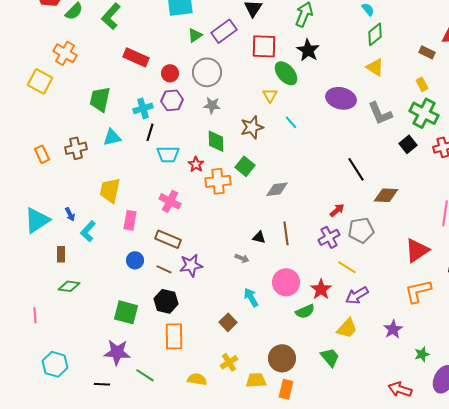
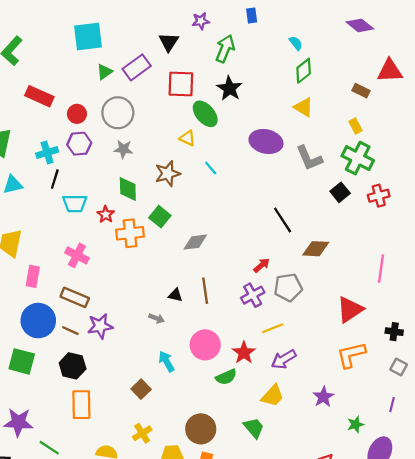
yellow triangle: (270, 95) -> (187, 138), turned -35
blue circle: (135, 260) -> (38, 321), size x1.8
yellow line: (347, 267) -> (273, 328), turned -54
green square: (126, 312) -> (22, 361), moved

